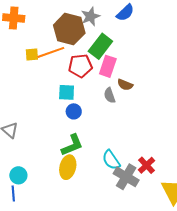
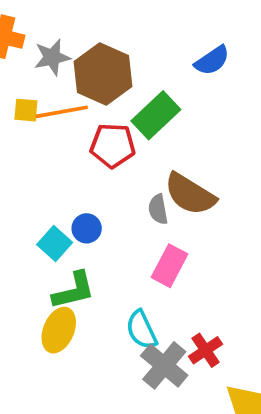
gray star: (90, 16) -> (52, 57), moved
pink rectangle: (108, 66) -> (170, 266), moved
brown semicircle: (125, 85) -> (190, 194), size x1.8
cyan square: (67, 92) -> (55, 244), moved, turned 30

